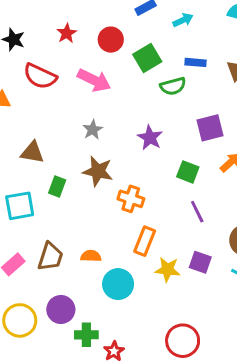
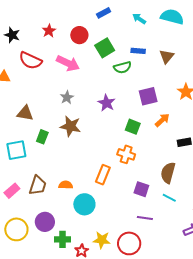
cyan arrow: (183, 20) -> (139, 19), moved, turned -120
orange cross: (131, 199) -> (126, 154), moved
purple line: (197, 212) -> (145, 218), moved, turned -56
yellow star: (168, 269) -> (102, 240), moved

